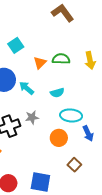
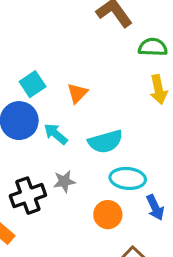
cyan square: (16, 45) -> (33, 84), moved
green semicircle: (61, 59) -> (153, 47), moved
cyan semicircle: (57, 93) -> (105, 142), size x1.5

